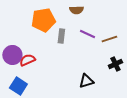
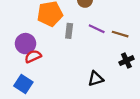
brown line: (109, 39) -> (120, 34), turned 35
purple circle: (12, 55) -> (26, 44), moved

